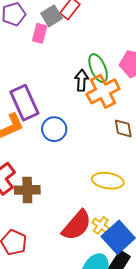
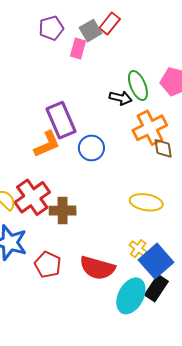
black arrow: (82, 80) -> (121, 98), turned 100
orange cross: (103, 91) -> (150, 128), moved
red semicircle: (77, 225) -> (97, 268), moved, turned 64

